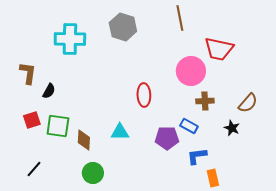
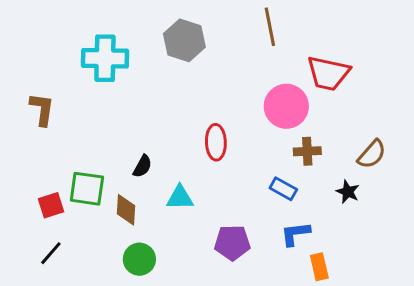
black semicircle: (49, 91) -> (142, 166), moved
red square: (32, 120) -> (51, 205), moved
purple pentagon: (167, 138) -> (232, 243), moved

